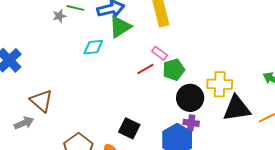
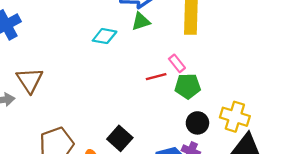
green triangle: (120, 27) -> (141, 21), size x0.7
black circle: (190, 98) -> (197, 123), size x0.7

